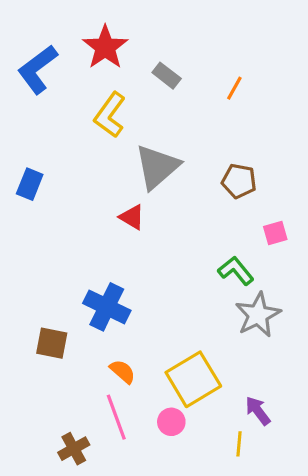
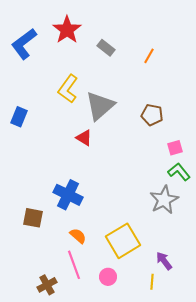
yellow L-shape: (110, 115) -> (68, 89), moved
green L-shape: (236, 271) -> (179, 172), moved
pink circle: (171, 422) -> (108, 277), moved

